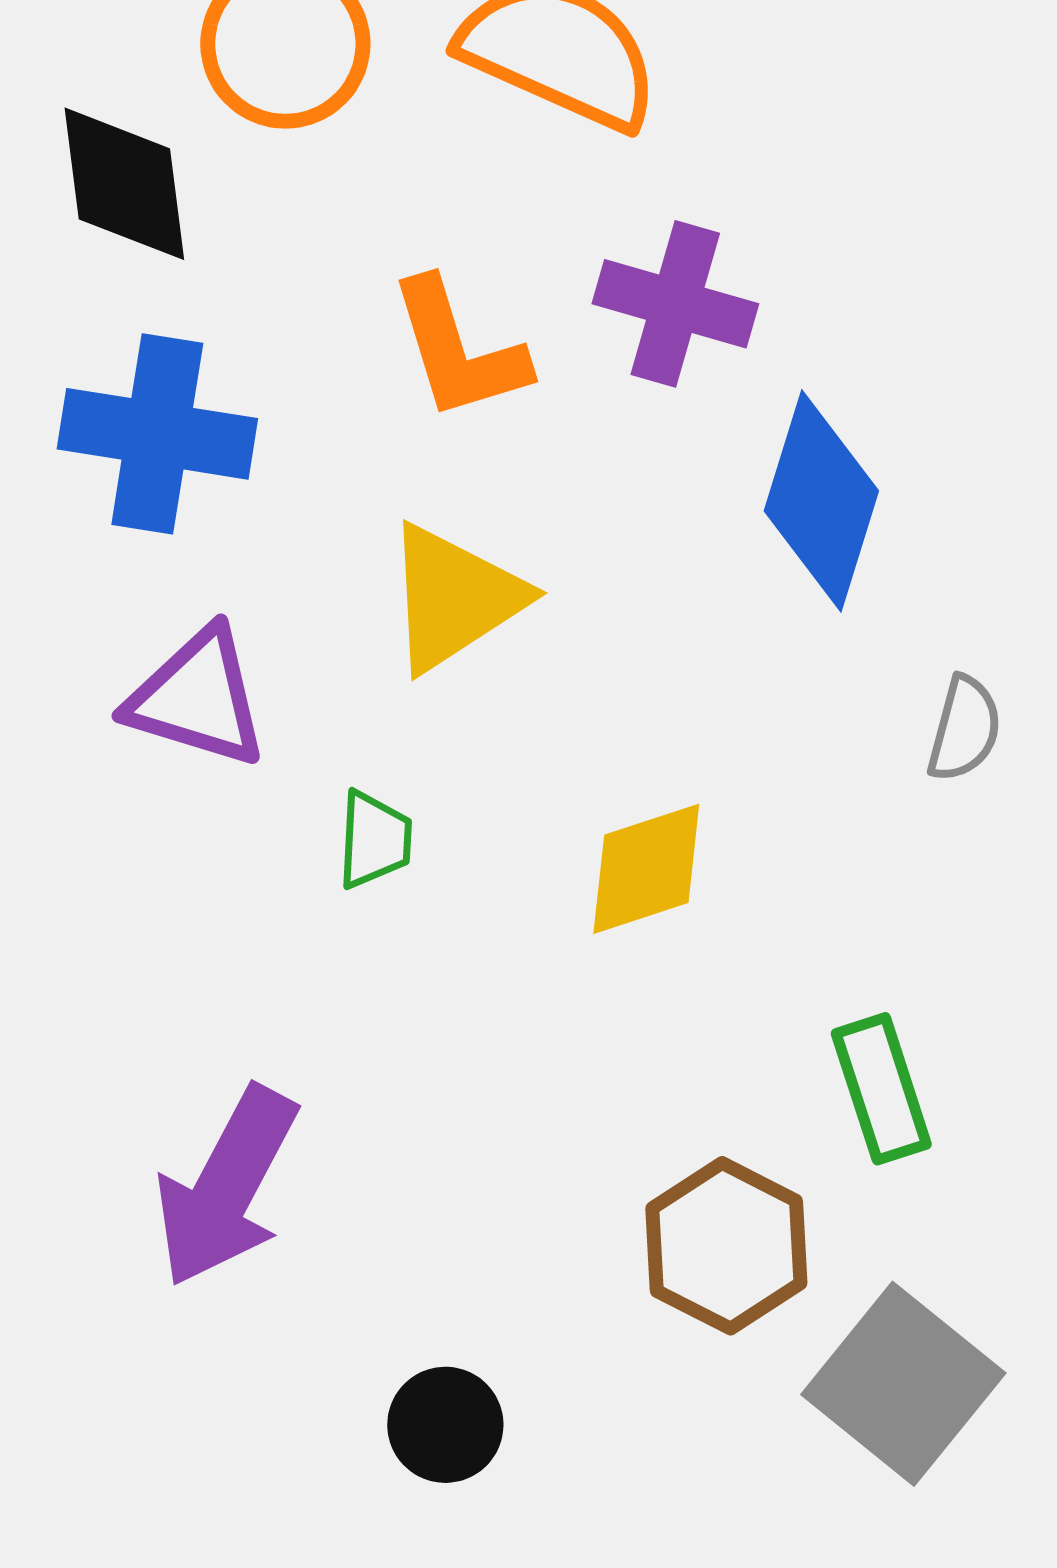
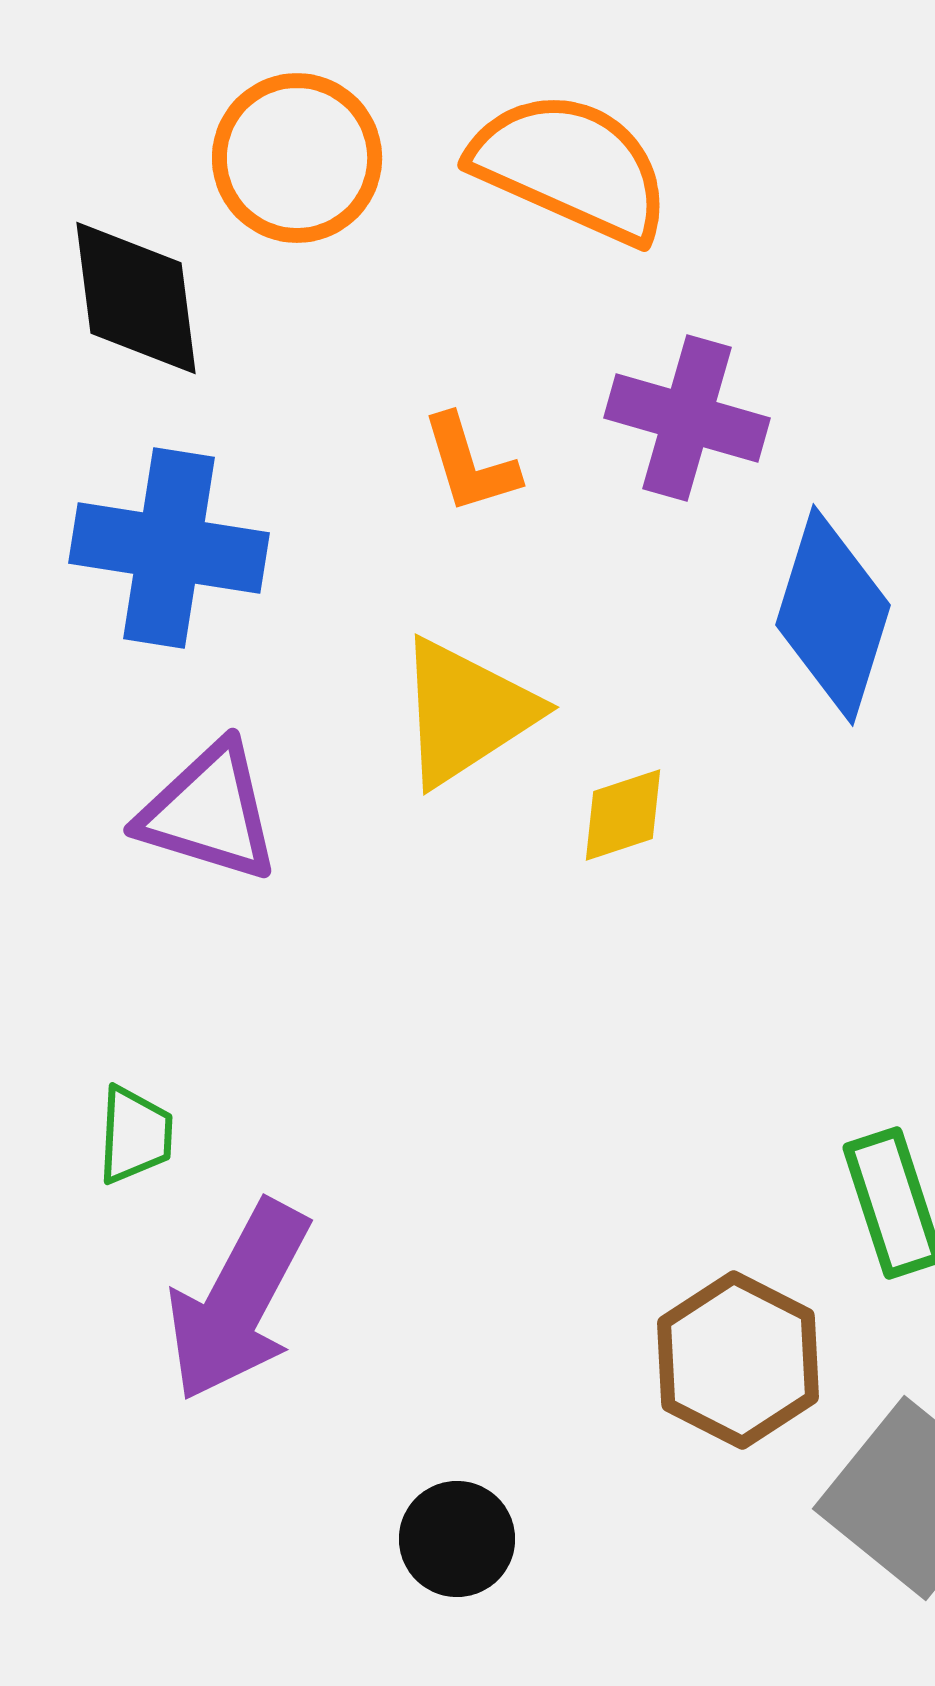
orange L-shape: (458, 350) -> (470, 464), size x0.7
green trapezoid: (374, 840) -> (135, 1135), moved
yellow diamond: (646, 869) -> (623, 815), moved, size x0.7

